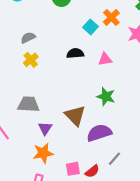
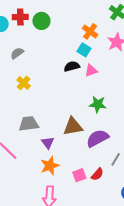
cyan square: (91, 27) -> (84, 50), moved
gray semicircle: (28, 38) -> (17, 53), moved
black semicircle: (75, 53) -> (72, 66), moved
brown triangle: (75, 116) -> (73, 126), turned -45

